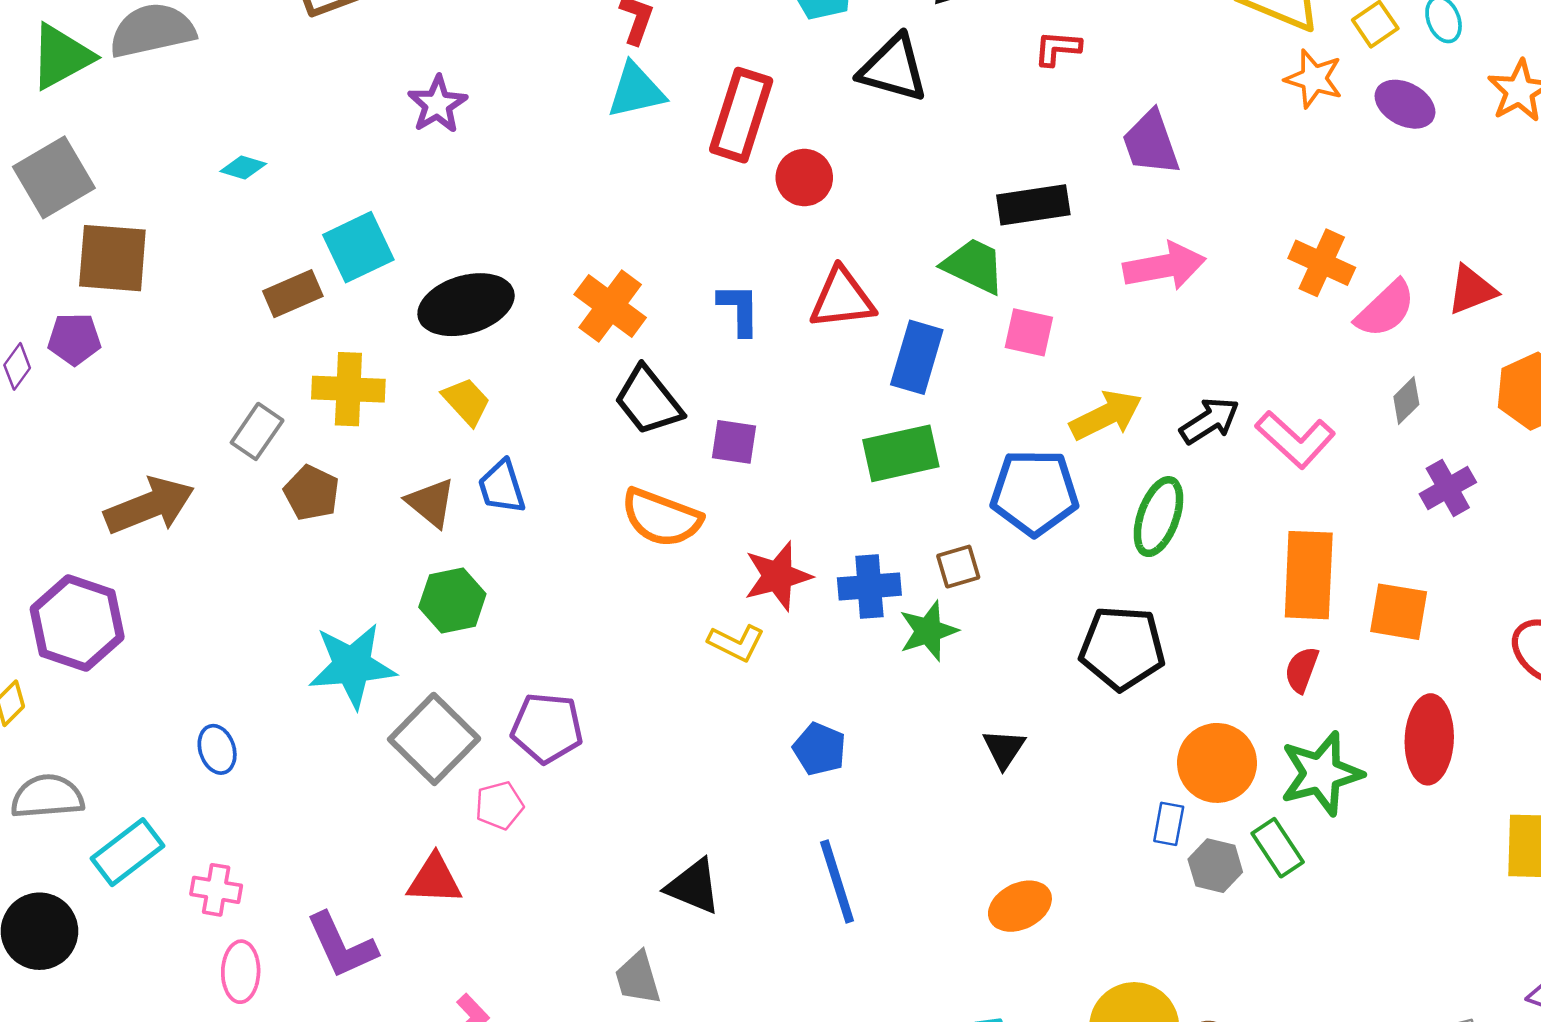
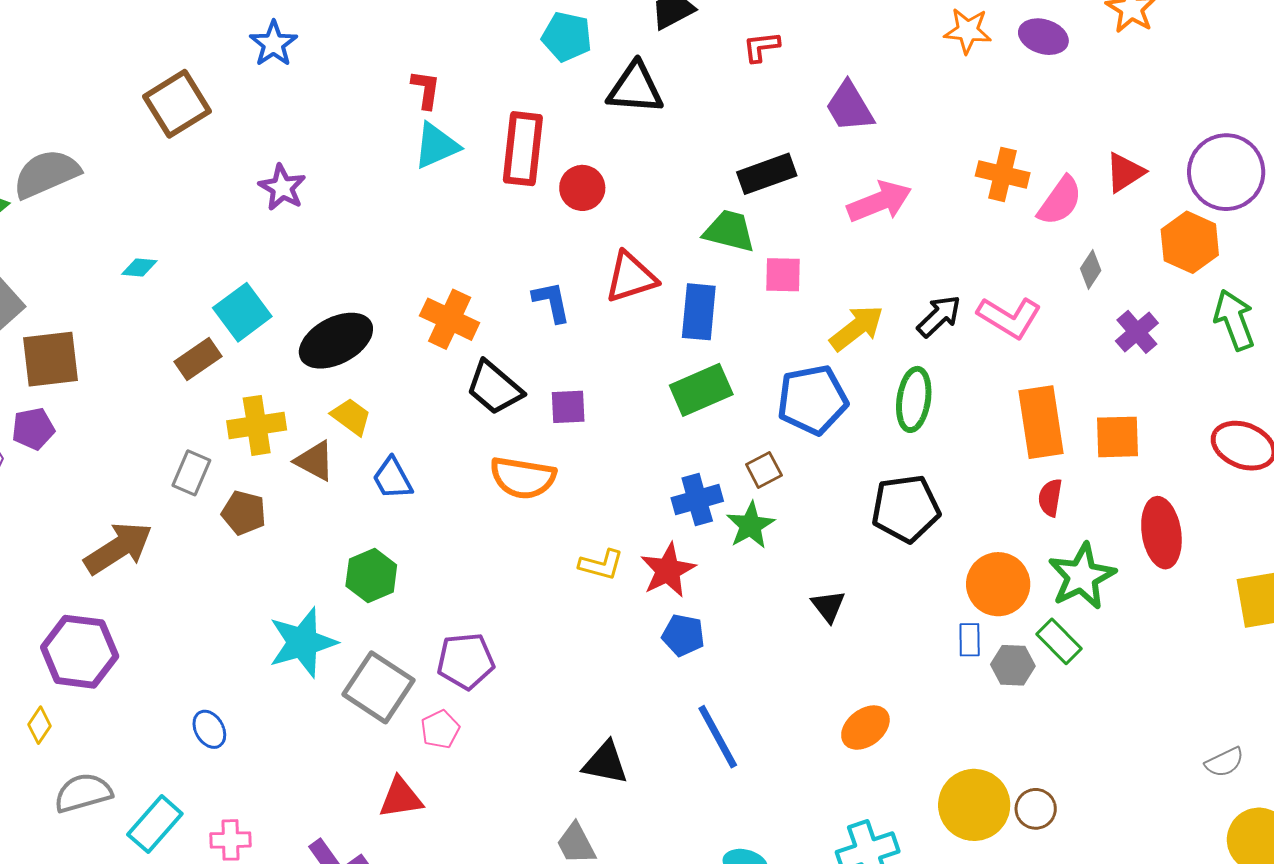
brown triangle: (431, 503) -> (315, 461), moved
red star: (778, 576) -> (668, 570), moved

